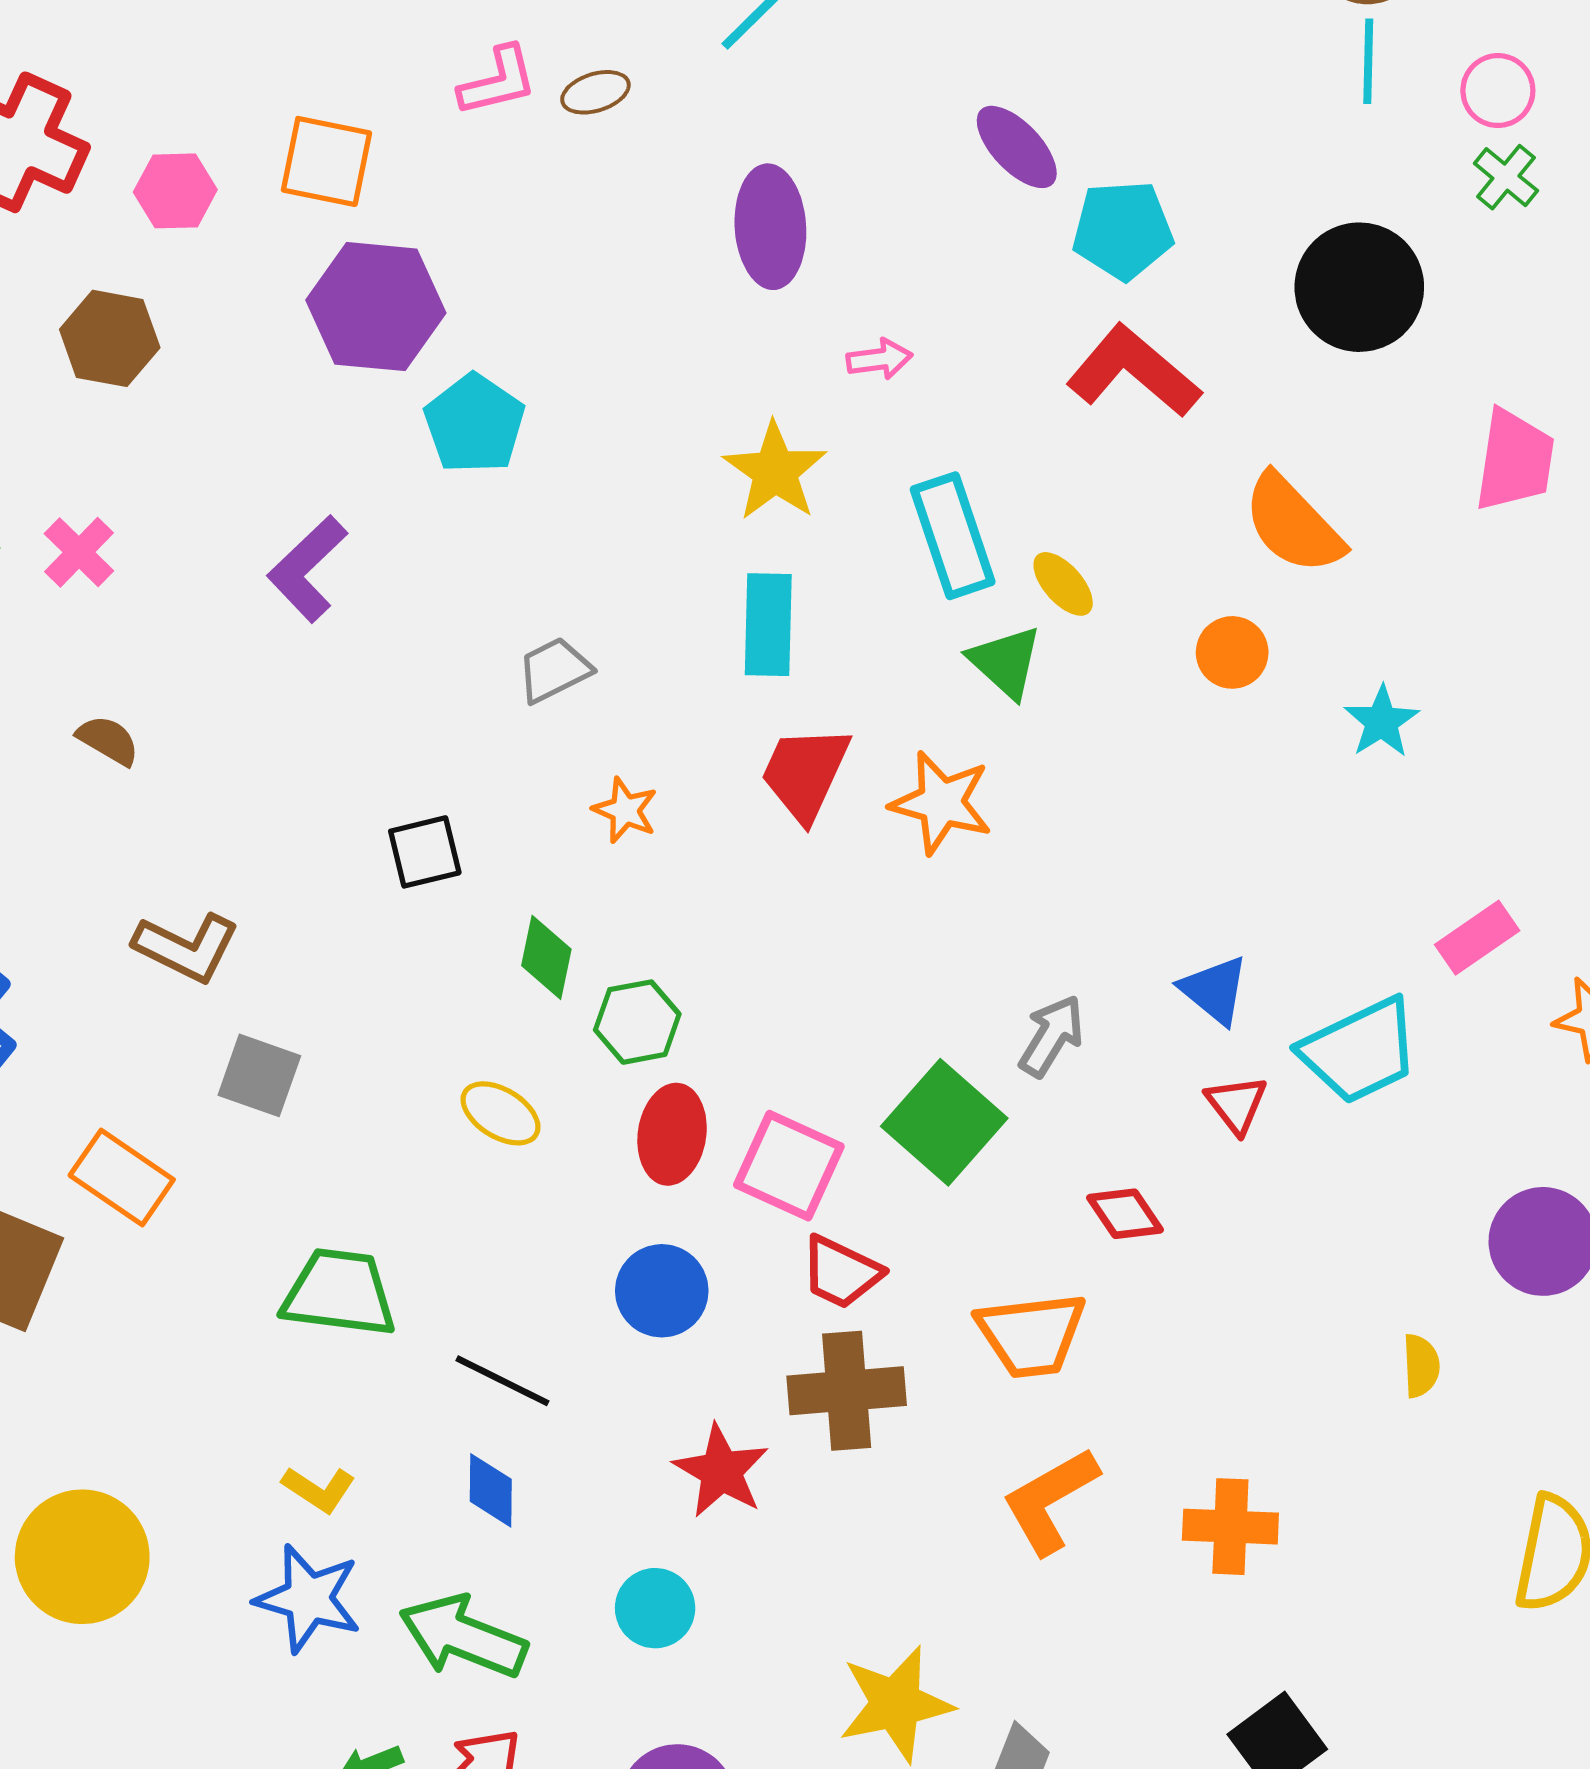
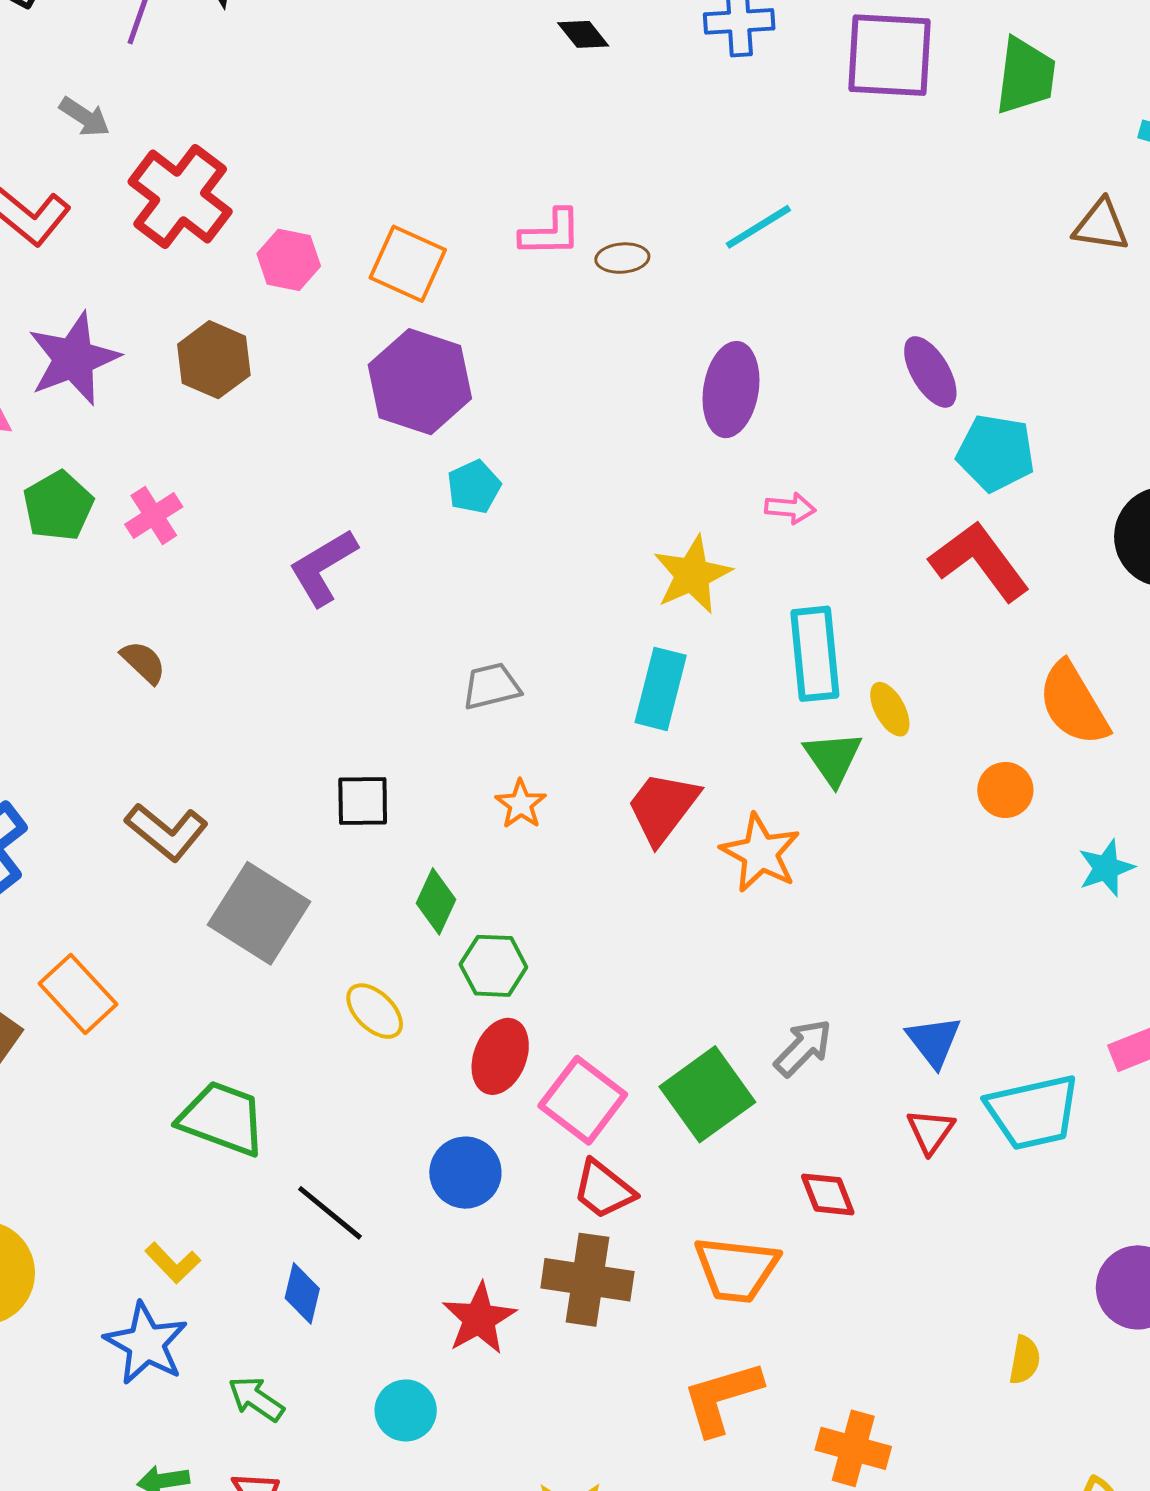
cyan pentagon: (474, 424) -> (474, 487), size x0.7
gray square: (259, 1075) -> (259, 913), moved, size x1.5
green arrow: (463, 1637) -> (256, 1399), size x0.6

